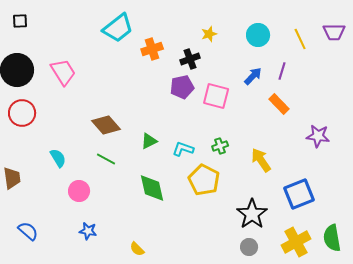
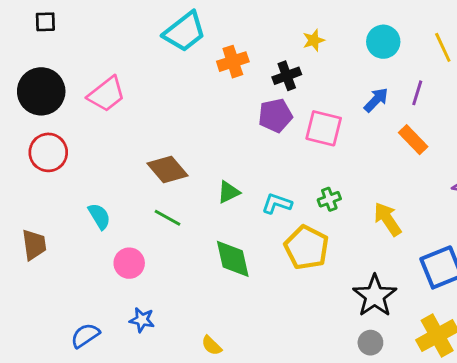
pink trapezoid: (63, 72) -> (106, 94), turned 84
blue semicircle: (28, 231) -> (85, 336), moved, turned -75

